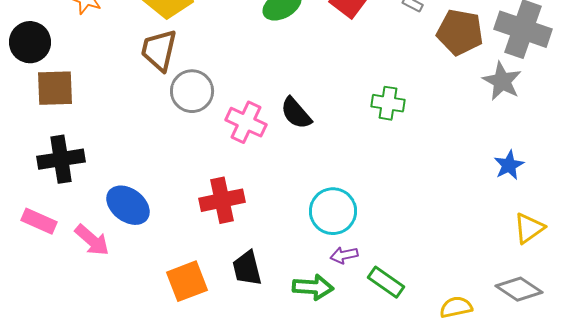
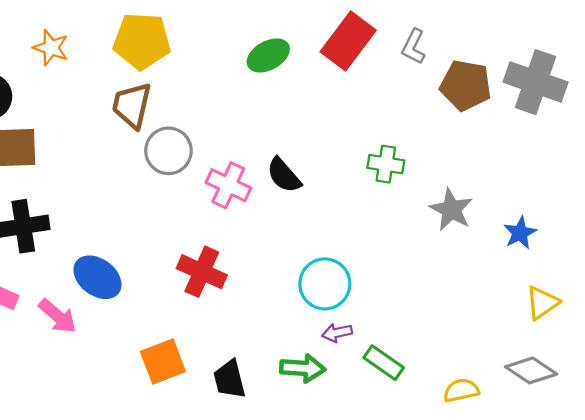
gray star: (502, 81) -> (451, 210), moved
red cross: (222, 200) -> (202, 272), turned 36
black trapezoid: (247, 268) -> (229, 379), moved

